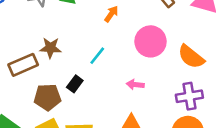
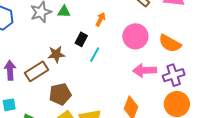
black rectangle: (75, 84) -> (81, 39), moved
pink arrow: (135, 85) -> (145, 70), moved, size x1.6

